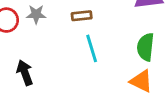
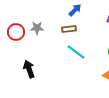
cyan line: (92, 48) -> (76, 52), turned -36

